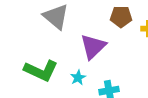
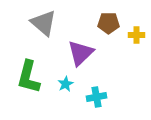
green L-shape: (41, 71) -> (29, 77), turned 80

